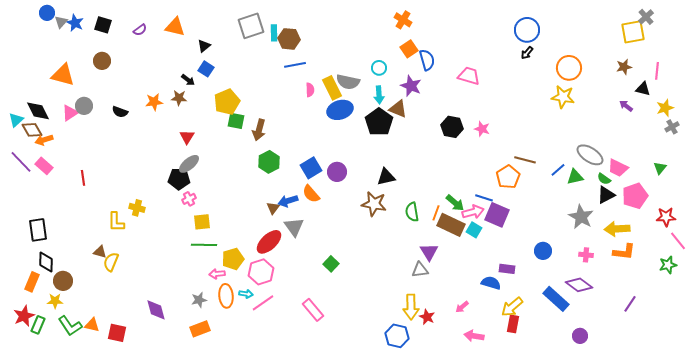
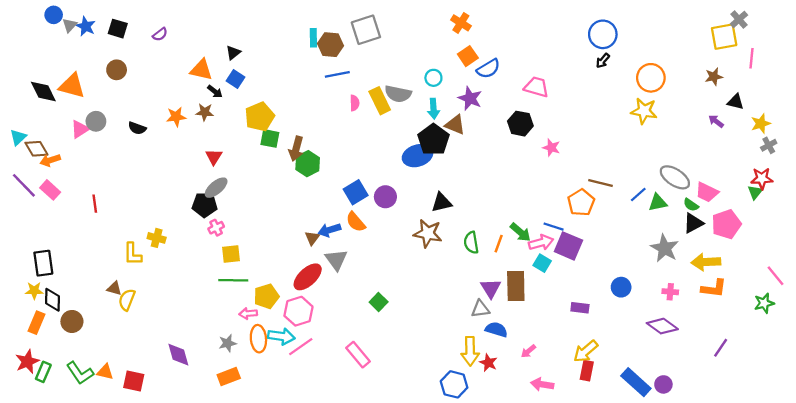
gray square: (251, 26) -> (366, 30), moved
orange triangle: (175, 27) -> (201, 70), moved
blue semicircle: (427, 60) -> (488, 69), turned 75
pink line: (657, 71) -> (752, 58), moved
blue ellipse: (340, 110) -> (417, 156), moved
black diamond: (38, 111) -> (43, 92), moved
black hexagon: (452, 127) -> (520, 124), moved
green hexagon: (269, 162) -> (308, 164), moved
red star: (666, 217) -> (762, 178), moved
brown rectangle: (451, 225) -> (516, 286), moved, turned 64
blue semicircle: (491, 283) -> (496, 330), moved
cyan arrow: (246, 294) -> (281, 336), size x1.6
blue rectangle: (556, 299) -> (636, 382), moved
yellow star: (55, 301) -> (34, 291), moved

